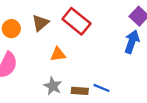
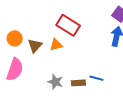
brown triangle: (40, 23) -> (35, 46), moved
orange triangle: (58, 54) -> (56, 45), moved

